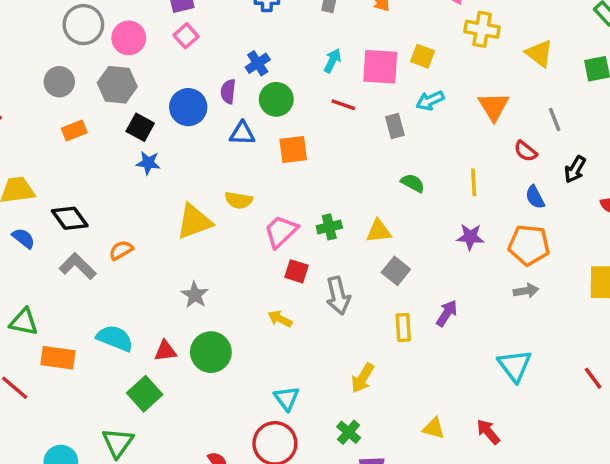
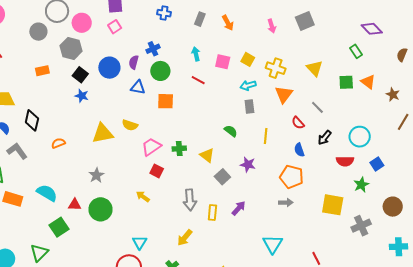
yellow cross: (482, 29) -> (276, 68), moved
cyan arrow: (332, 61) -> (196, 54), turned -48
pink square: (380, 67) -> (223, 62), size x0.7
gray circle: (59, 82) -> (38, 32), moved
gray line: (555, 120) -> (317, 107), turned -32
gray rectangle: (395, 126) -> (249, 106), moved
black diamond: (70, 218) -> (32, 120), turned 40
yellow triangle: (379, 231) -> (207, 155), turned 35
purple star: (470, 237) -> (248, 164), moved
gray L-shape: (78, 266) -> (17, 151), moved
gray square: (396, 271) -> (222, 177), moved
gray arrow: (338, 296) -> (190, 200), moved

